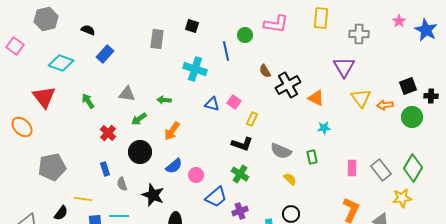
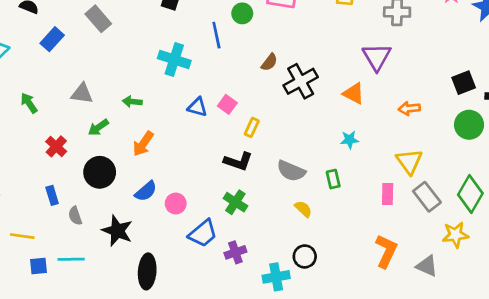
gray rectangle: (157, 39) -> (98, 19), moved, turned -48
brown semicircle: (265, 71) -> (269, 62), turned -112
orange triangle: (316, 98) -> (354, 94), moved
yellow triangle: (361, 98) -> (409, 161), moved
orange arrow: (385, 105) -> (409, 108), moved

